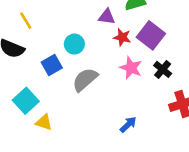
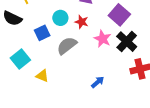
red star: (122, 37) -> (82, 22), moved
black cross: (163, 69) -> (127, 42), size x1.5
yellow triangle: (44, 122) -> (42, 76), moved

